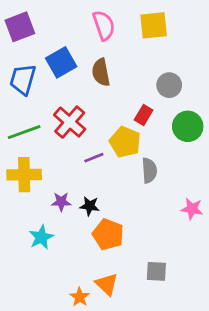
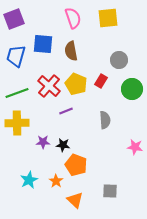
blue square: (61, 62) -> (43, 44), turned 35
yellow pentagon: (125, 142) -> (76, 84), moved
cyan star: (41, 237) -> (29, 180), moved
orange star: (80, 297) -> (56, 181), moved

